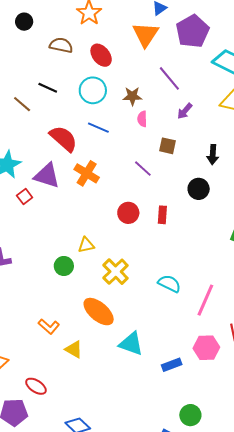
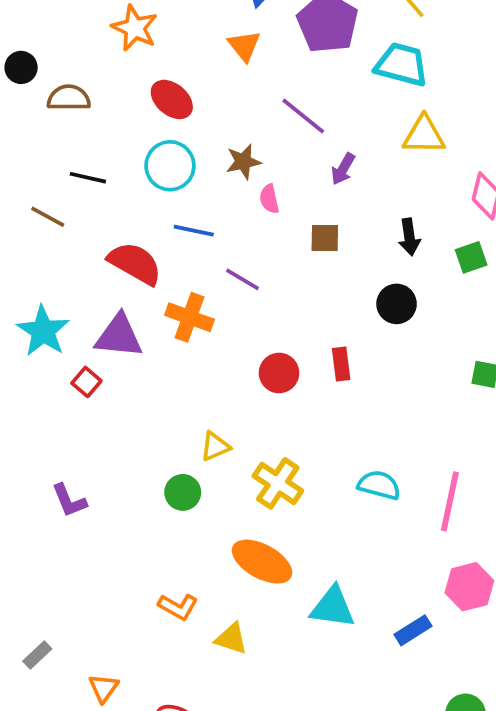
orange triangle: (146, 34) -> (244, 46), size x0.7
brown semicircle: (61, 45) -> (69, 98), moved
purple line: (143, 169) -> (243, 279), moved

